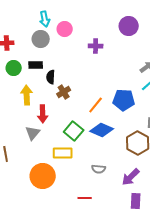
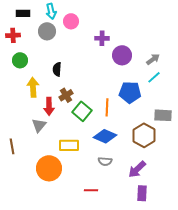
purple circle: (129, 26) -> (122, 55), moved
black rectangle: (36, 65) -> (23, 13), moved
brown cross: (64, 92) -> (66, 95), moved
orange line: (96, 105) -> (107, 107), moved, turned -36
blue diamond: (102, 130) -> (105, 136), moved
green square: (74, 131) -> (82, 111), moved

